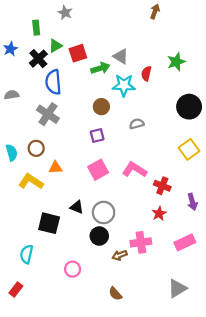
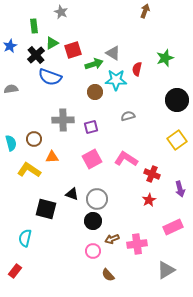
blue semicircle: (53, 82) -> (50, 77), turned -65
brown circle: (101, 107) -> (95, 92), moved
gray cross: (48, 114) -> (63, 120), moved, turned -35
pink cross: (141, 242) -> (137, 244), moved
pink circle: (73, 269) -> (93, 251), moved

